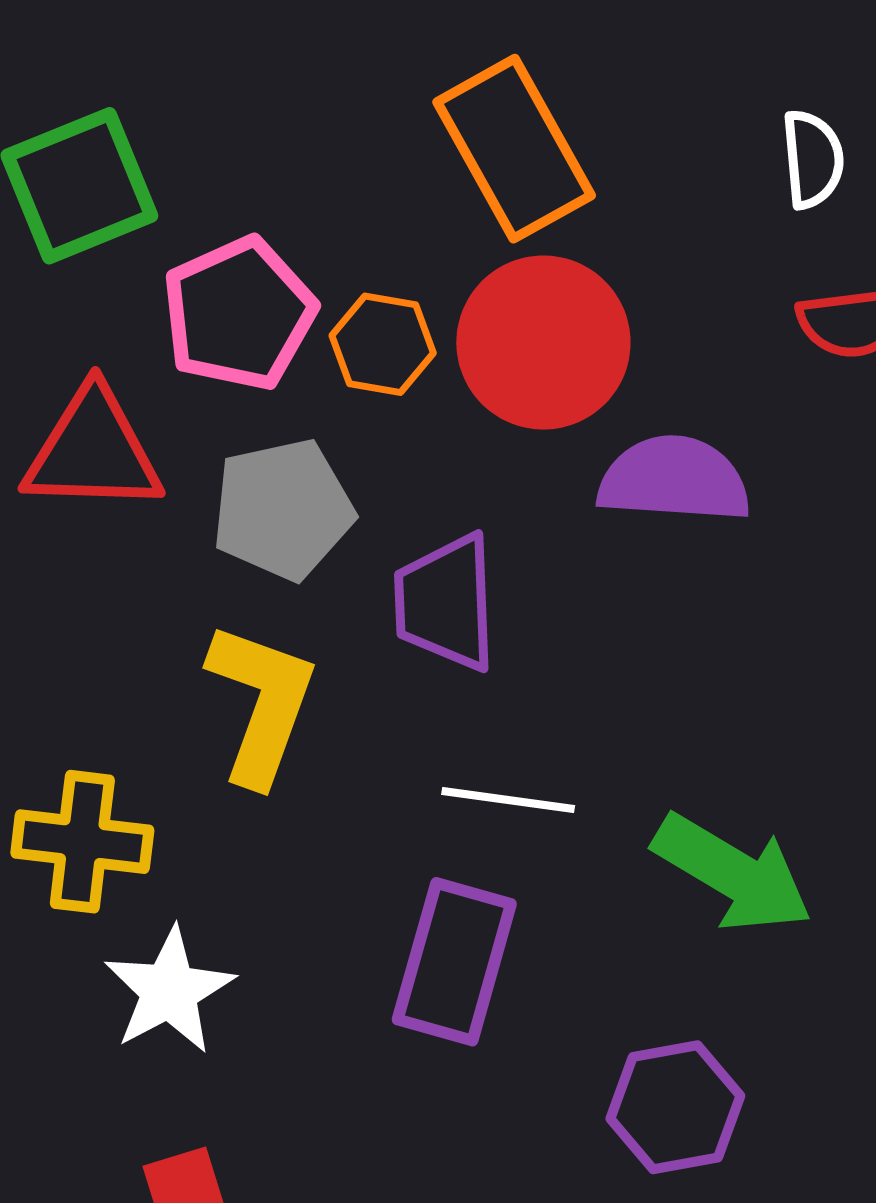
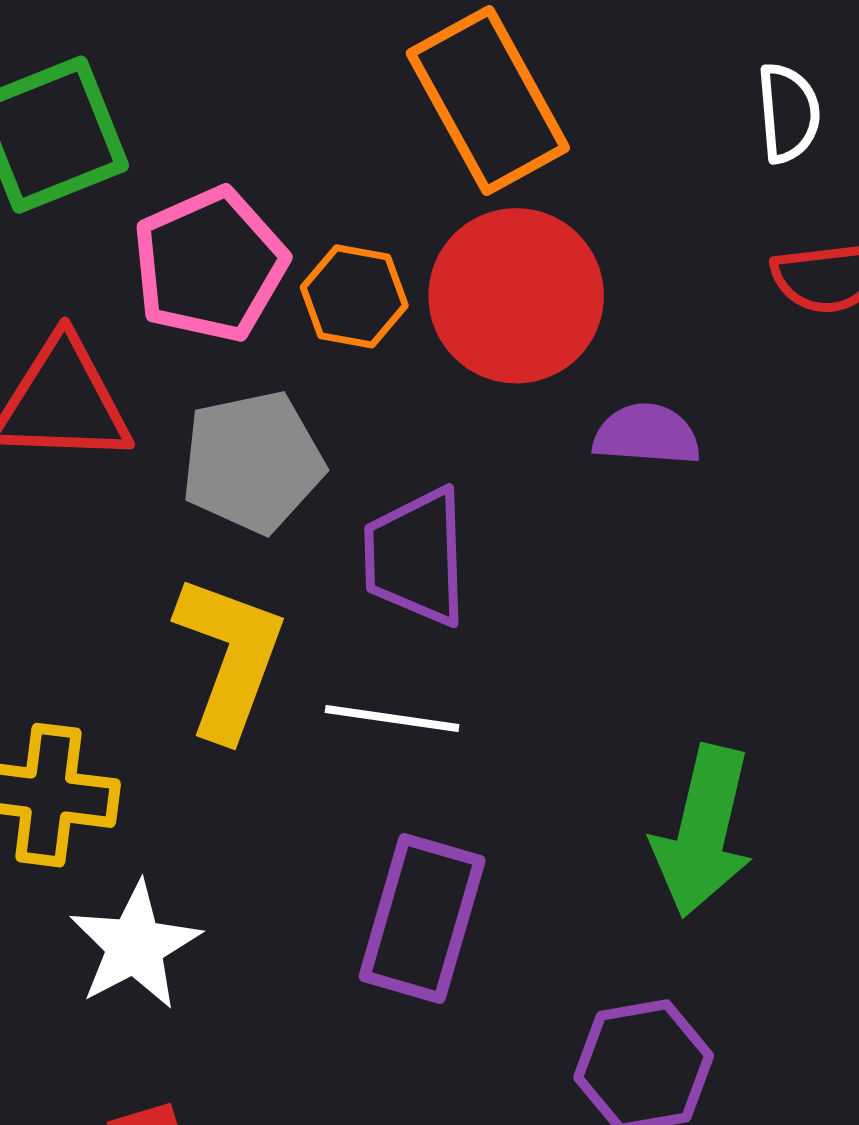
purple semicircle: (674, 479) -> (647, 434), size x0.7
white line: (508, 800) -> (392, 718), moved
green arrow: (733, 873) -> (703, 831), turned 72

